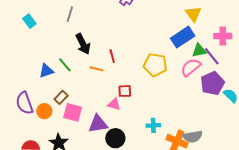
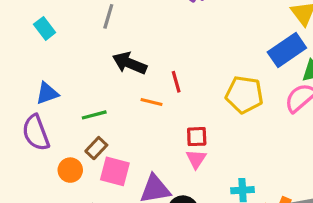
black arrow: (83, 44) -> (130, 63), turned 140
green line: (65, 65) -> (94, 115), moved, turned -63
blue triangle: (46, 71) -> (47, 93), moved
purple semicircle: (24, 103) -> (36, 133), moved
pink triangle: (114, 104) -> (196, 159), moved, turned 48

